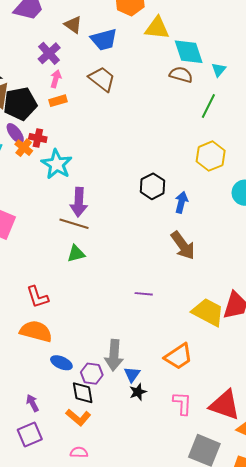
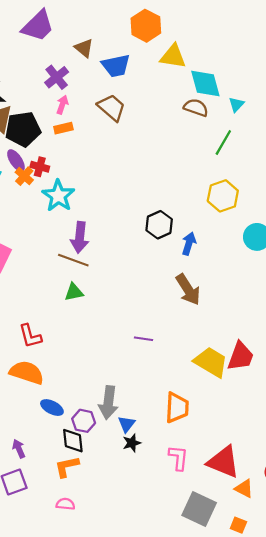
orange trapezoid: (178, 356) -> (177, 408), turned -56
orange L-shape: (78, 417) -> (67, 467), turned 125

